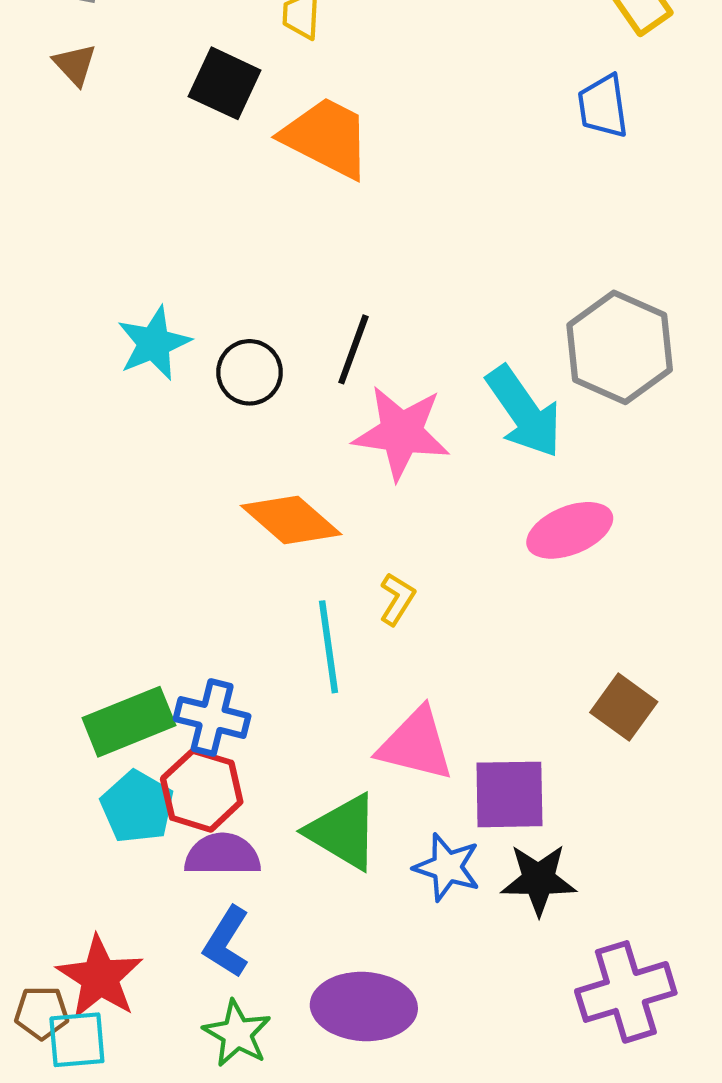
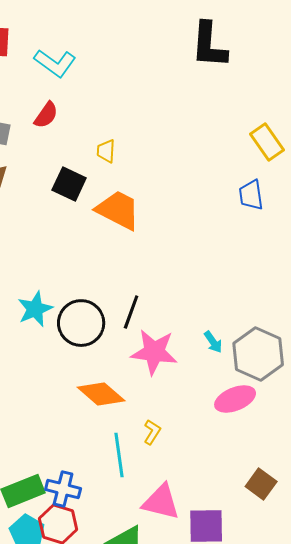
gray hexagon: (620, 347) -> (258, 354), moved
black circle: (250, 372) -> (81, 323), size x1.5
cyan arrow: (524, 412) -> (213, 342), size x0.5

